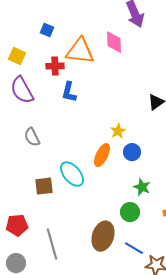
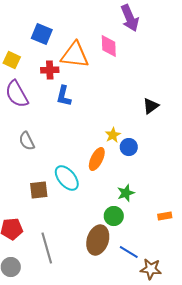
blue square: (47, 30) -> (42, 34), size x1.5
blue circle: (132, 152) -> (129, 147), moved
green star: (142, 187) -> (126, 193), moved, turned 30
green circle: (130, 212) -> (114, 216), moved

